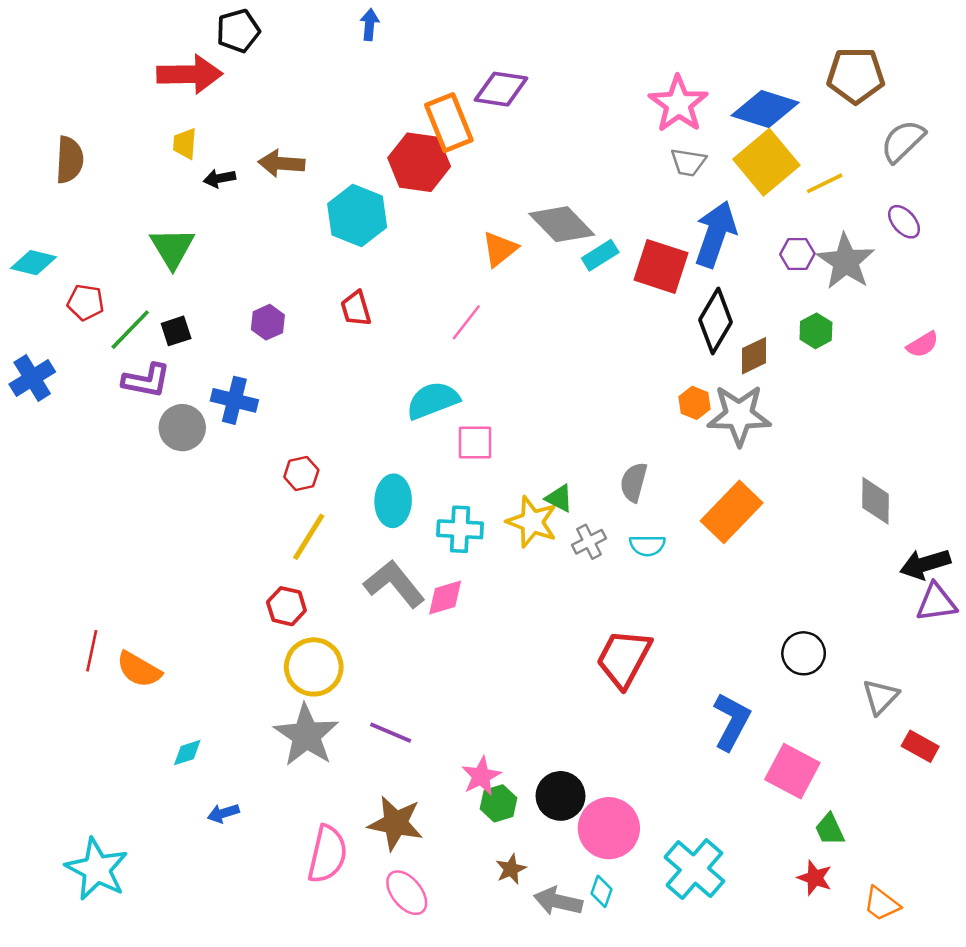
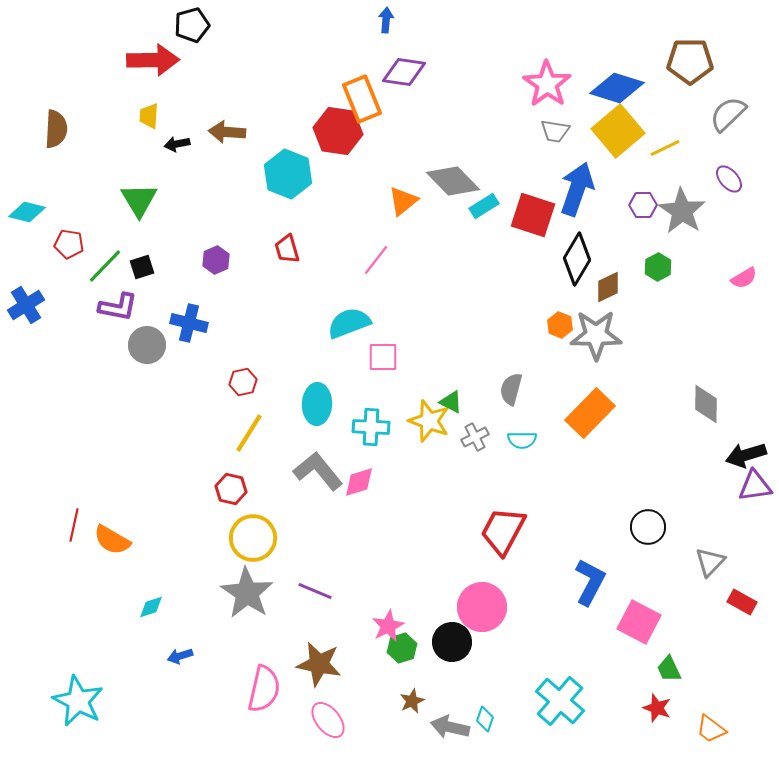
blue arrow: (370, 25) -> (386, 20), moved
pink circle: (609, 828) -> (482, 607), moved

